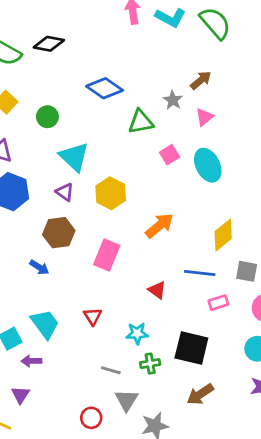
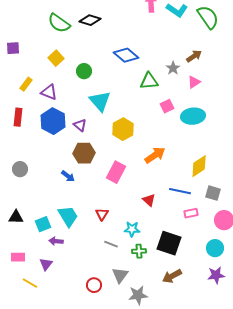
cyan ellipse: (208, 165) -> (193, 116), turned -75
purple triangle: (65, 192) -> (80, 125), moved
gray line: (111, 370) -> (111, 244), moved

